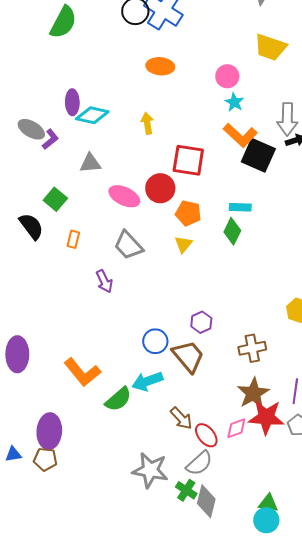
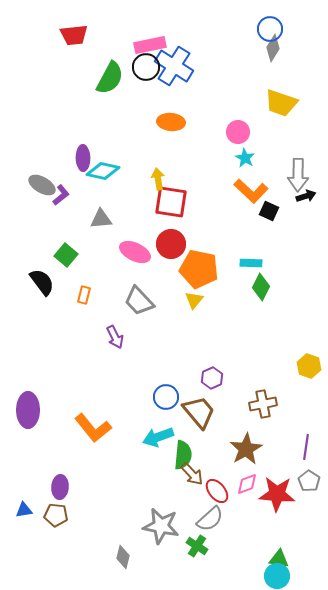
green semicircle: (63, 22) -> (110, 78), moved
black square: (258, 155) -> (269, 211), size x0.6
red square: (188, 160) -> (171, 202), moved
orange pentagon: (188, 213) -> (199, 269), size x1.5
green diamond: (232, 231) -> (261, 287), moved
brown star: (253, 393) -> (246, 449), moved
green semicircle: (118, 399) -> (183, 455), moved, turned -44
red star: (266, 417) -> (277, 494), moved
purple ellipse: (49, 431) -> (60, 487), size x0.7
gray diamond: (206, 501) -> (123, 557), moved, size x0.7

